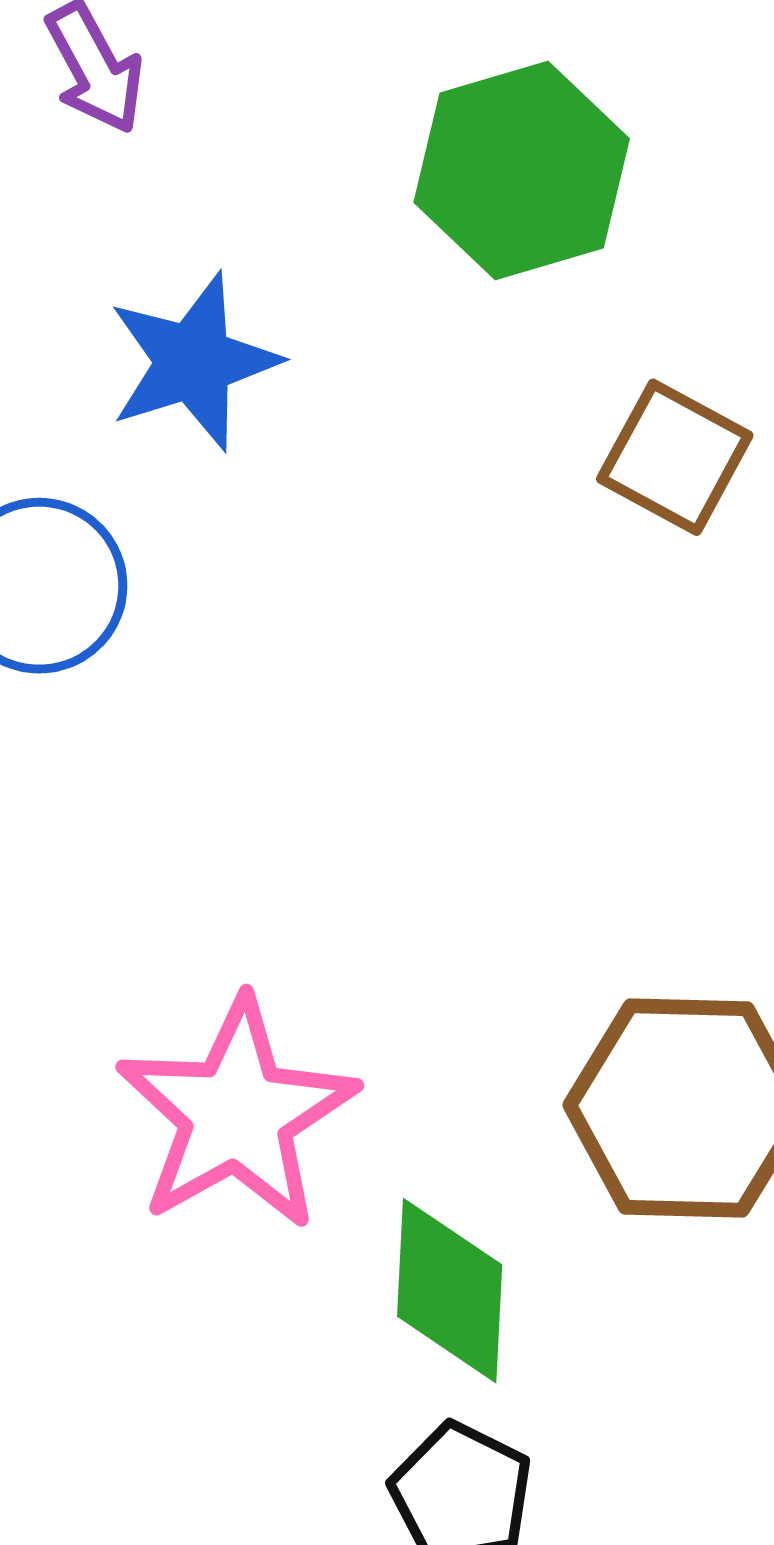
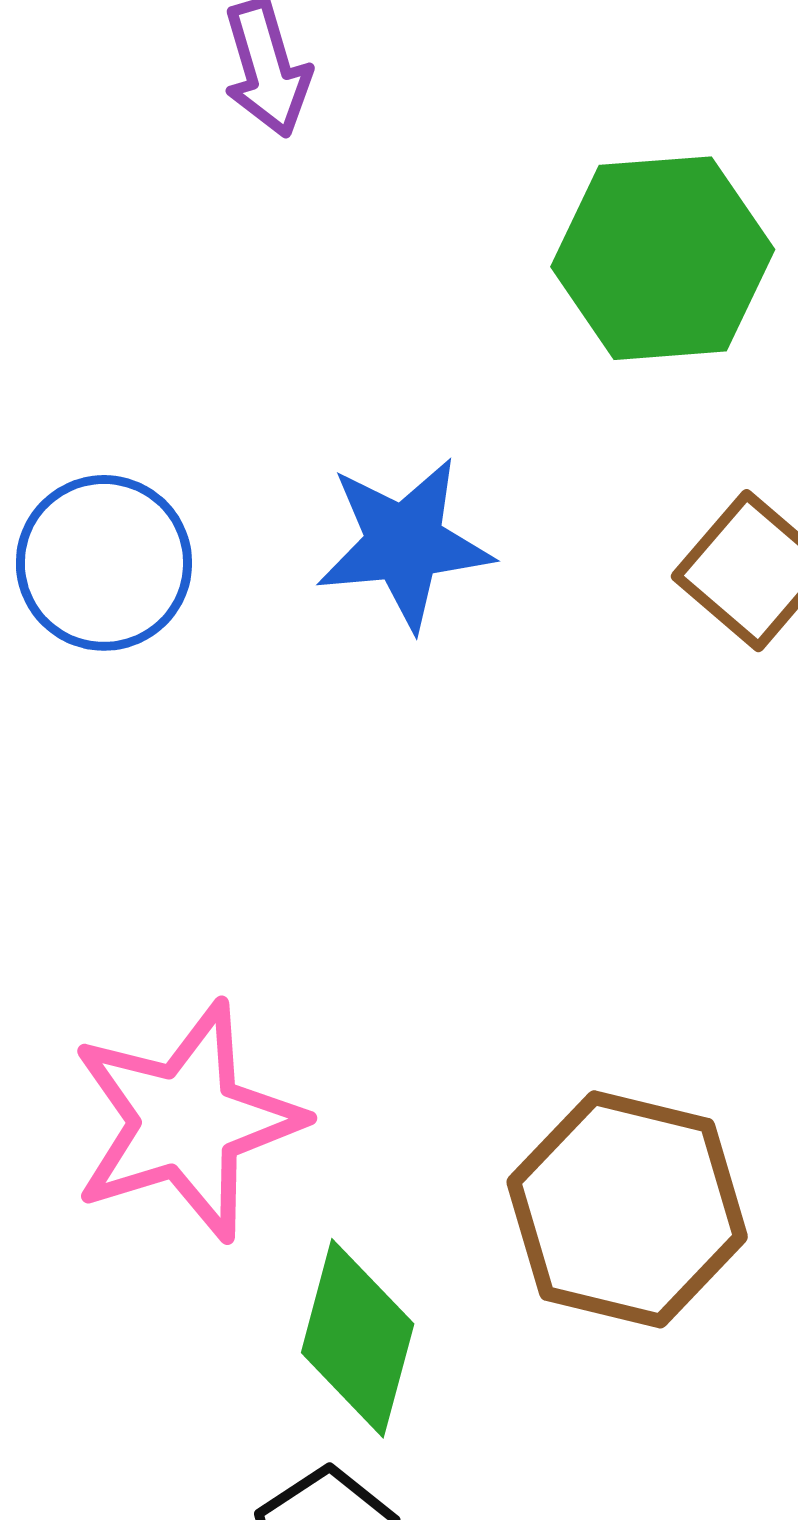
blue star: (193, 362) -> (404, 543), moved

